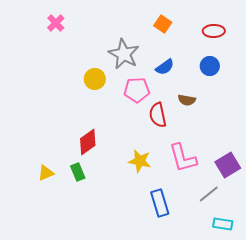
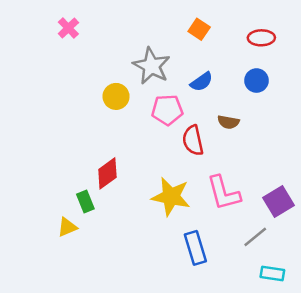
yellow star: (140, 161) -> (171, 197), size x1.4
green rectangle: (78, 172) -> (85, 201), moved
yellow triangle: (46, 173) -> (67, 227), moved

